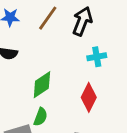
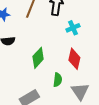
green semicircle: (41, 117) -> (58, 80), moved

